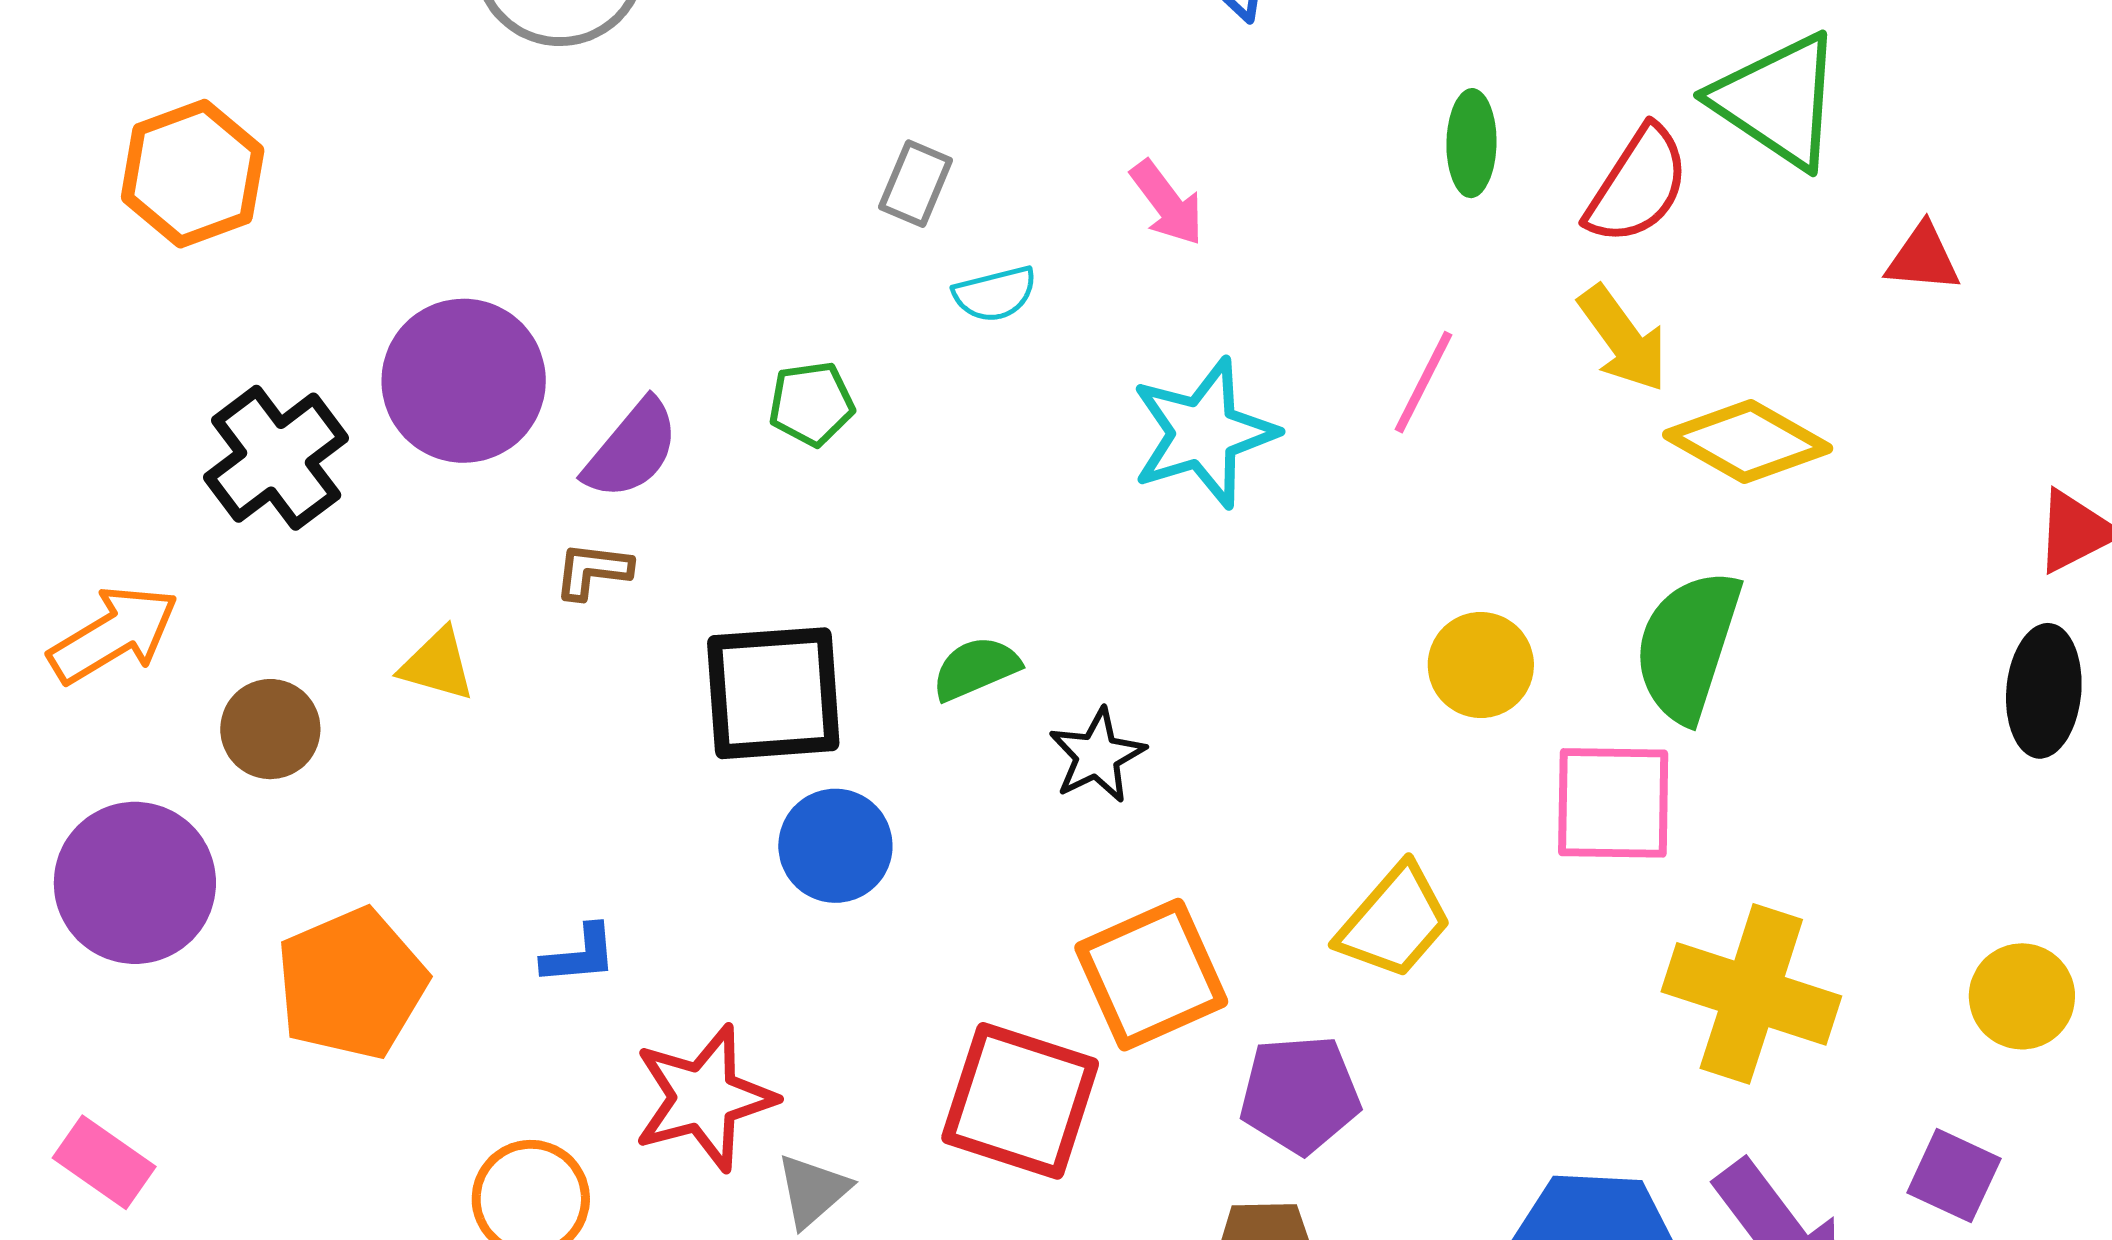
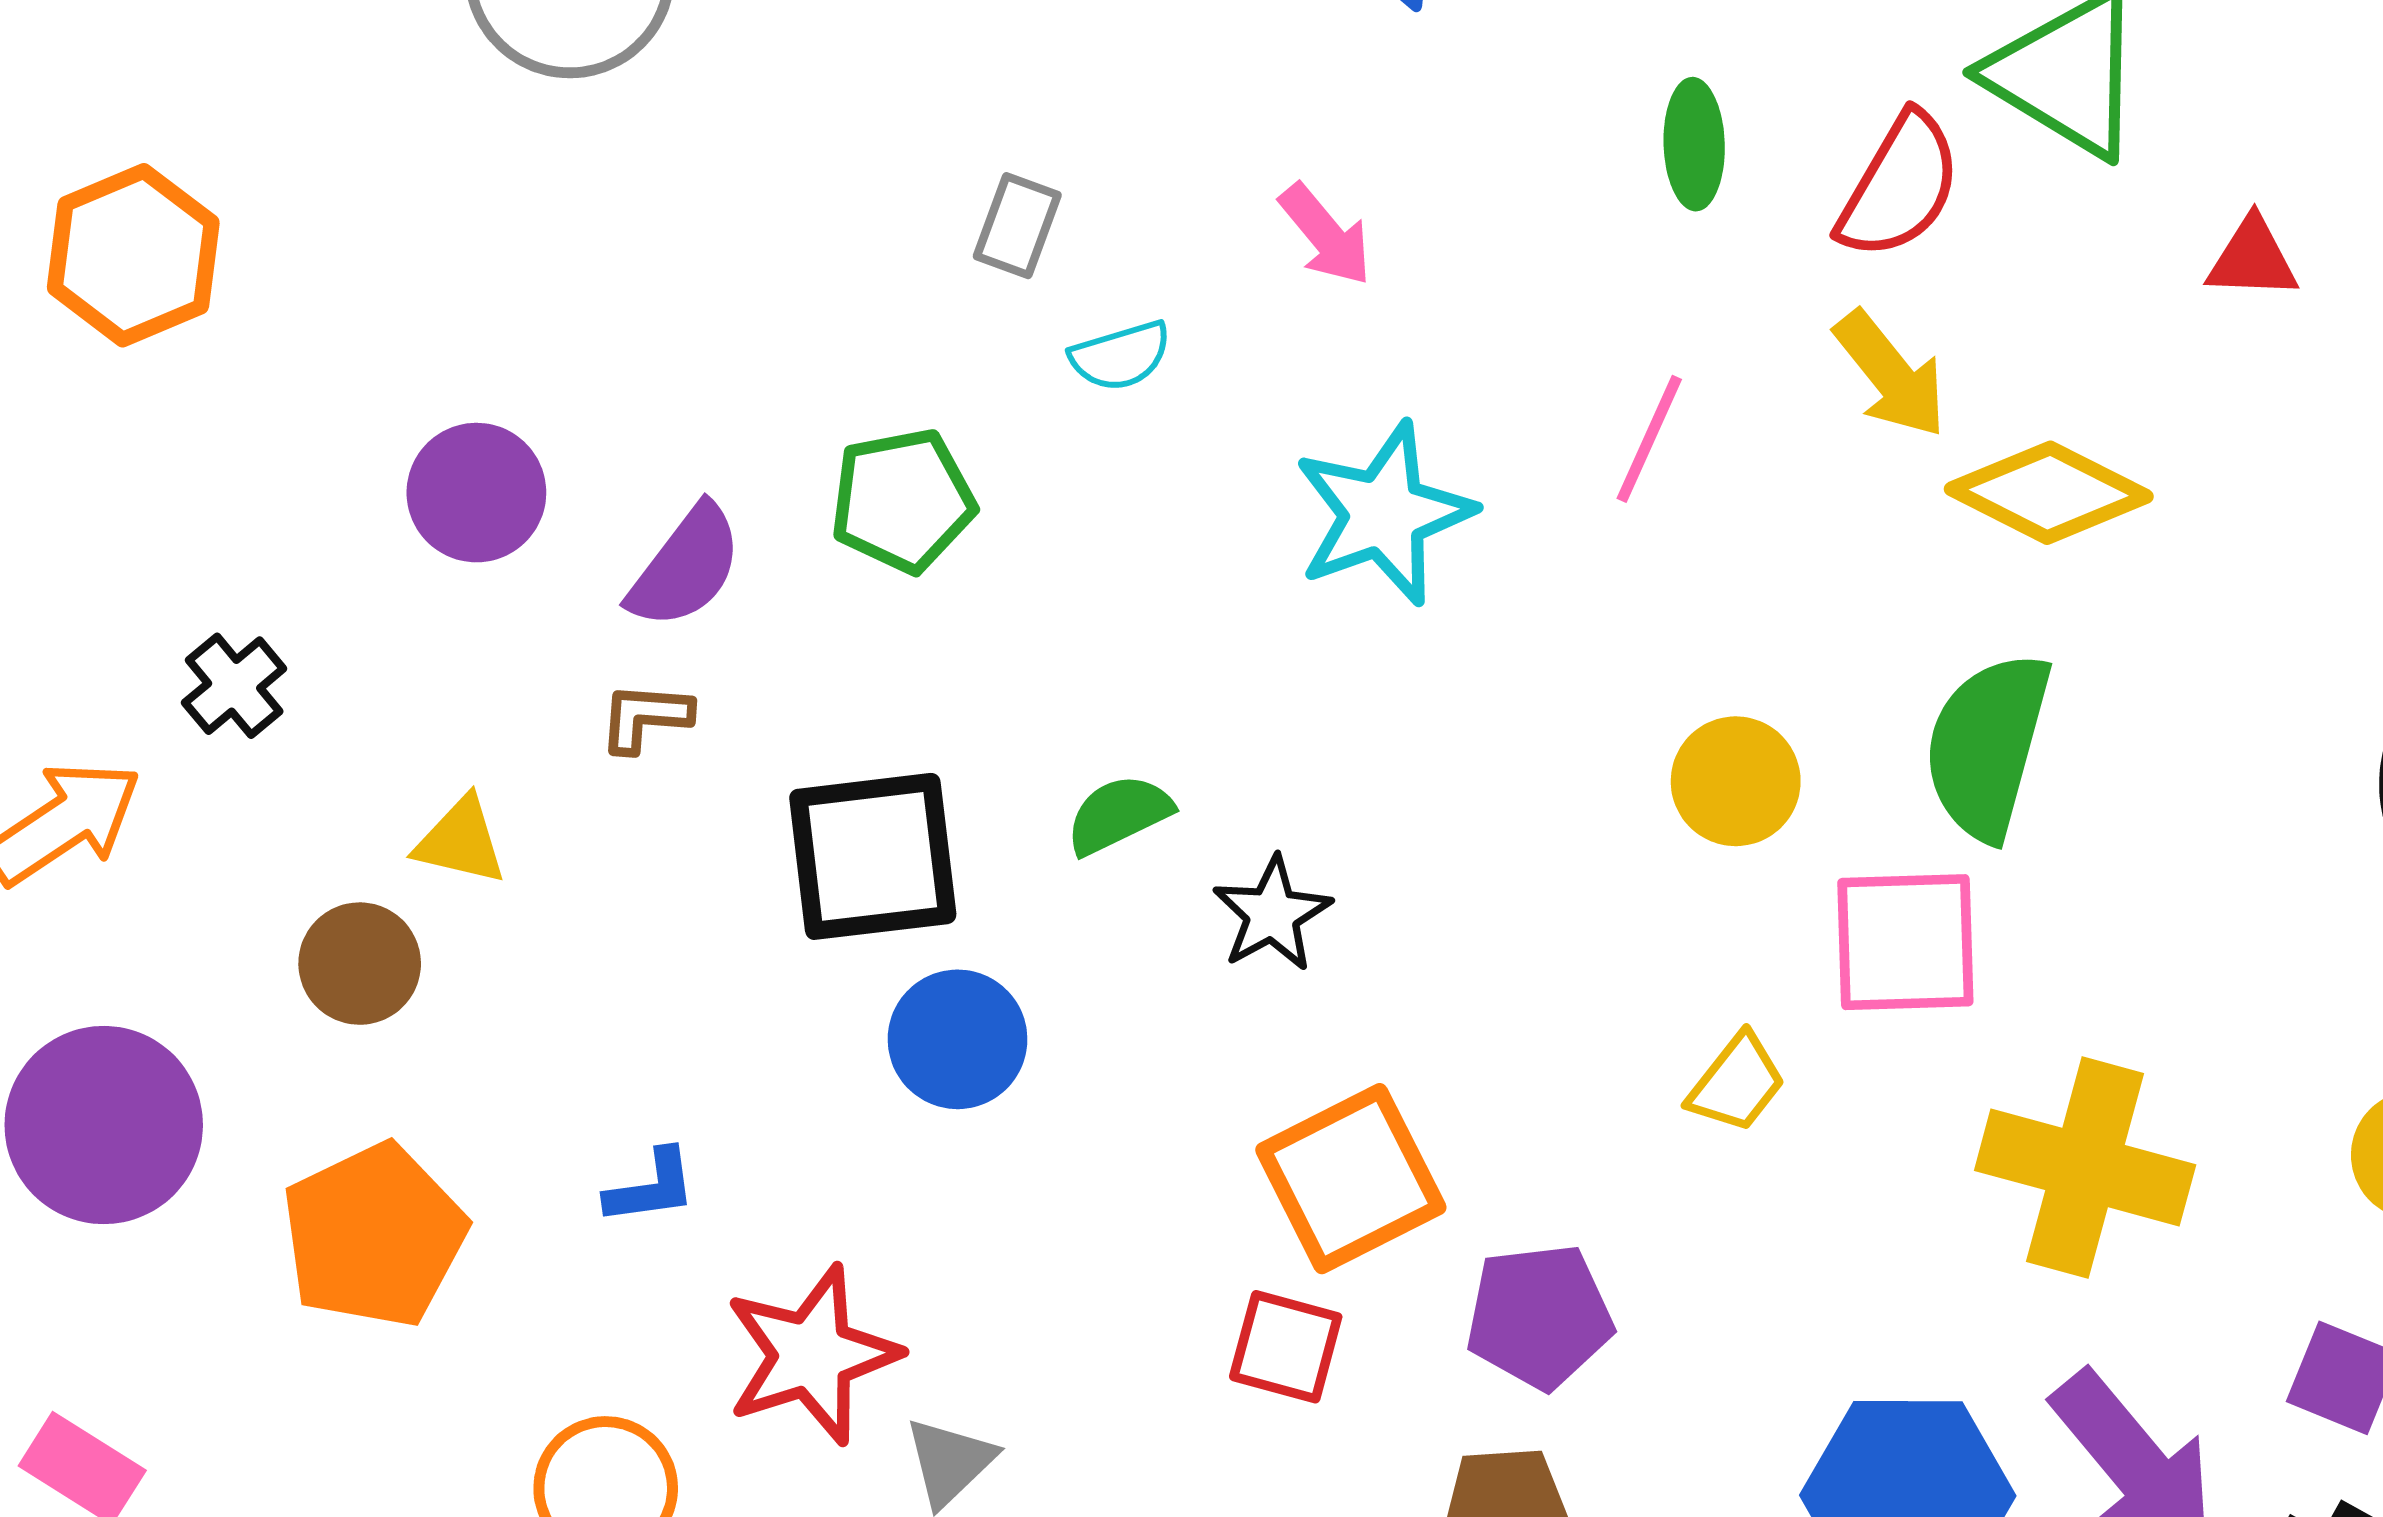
purple circle: (464, 381) -> (476, 493), size x0.7
green pentagon: (811, 404) -> (903, 501), size x1.4
black cross: (276, 458) -> (234, 686), moved, size x0.6
brown circle: (270, 729) -> (360, 964), moved
yellow trapezoid: (1394, 921) -> (1737, 1083), moved, size x0.7
red square: (1020, 1101) -> (1286, 1347), moved, size x0.6

